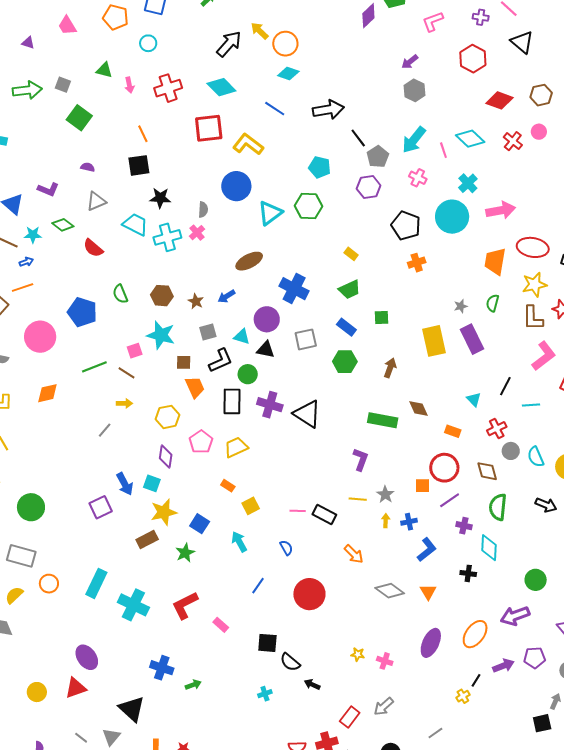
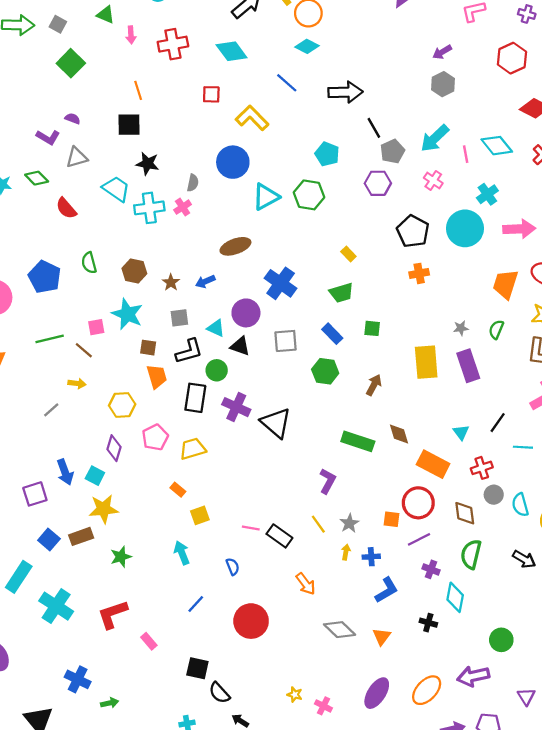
red square: (209, 128) -> (211, 94), size x0.6
purple L-shape: (48, 189) -> (48, 137), moved
orange rectangle: (453, 431) -> (433, 464), size x1.8
yellow line: (358, 499) -> (318, 524), turned 42
blue square: (200, 524) -> (49, 539), moved

